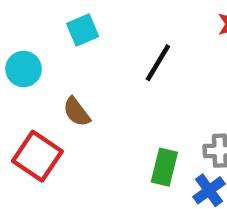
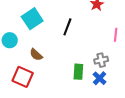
cyan square: (83, 30) -> (32, 19), size x1.5

